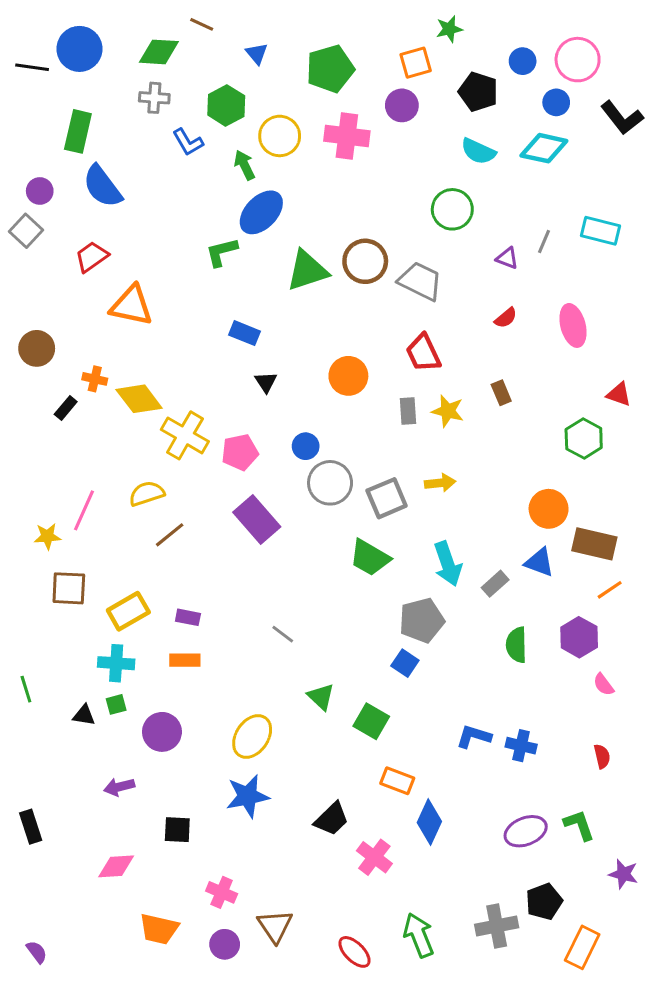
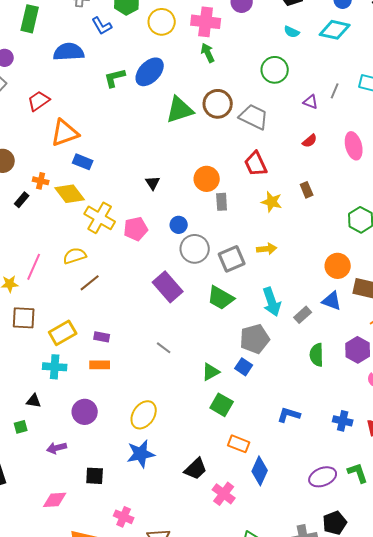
cyan semicircle: (478, 151) -> (292, 32), size x0.7
green arrow: (244, 165) -> (208, 53), moved
blue semicircle: (102, 186) -> (69, 52), moved, turned 124
green L-shape: (222, 252) -> (115, 78), moved
orange triangle: (131, 306) -> (65, 133), turned -32
blue rectangle: (244, 333) -> (83, 162), moved
gray rectangle: (408, 411) -> (222, 202), moved
purple rectangle: (257, 520) -> (168, 287), moved
green triangle: (321, 697) -> (211, 372), moved, turned 48
green square: (116, 704) -> (21, 427), moved
blue cross: (521, 746) -> (343, 421), moved

